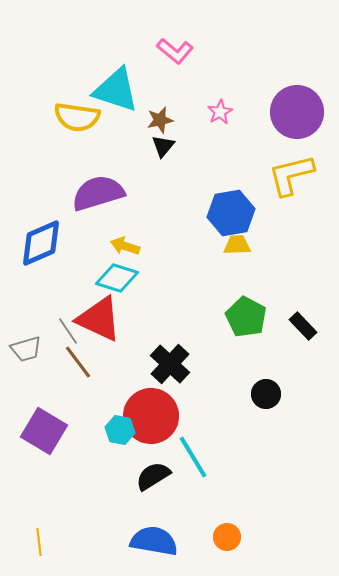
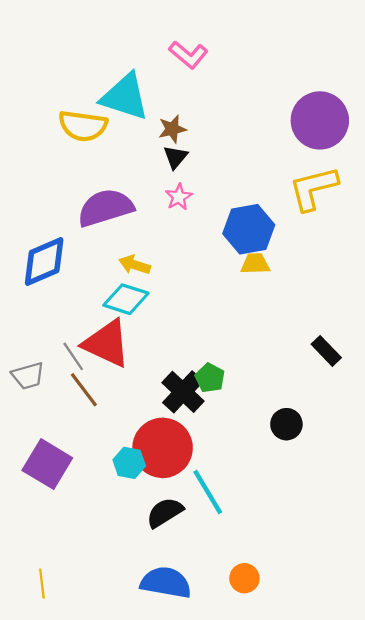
pink star: (220, 112) -> (179, 197), moved
green pentagon: (246, 317) -> (210, 378), moved, size x0.7

